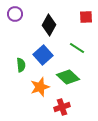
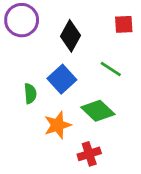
purple circle: (15, 14) -> (22, 20), size x1.5

